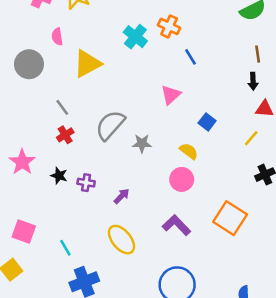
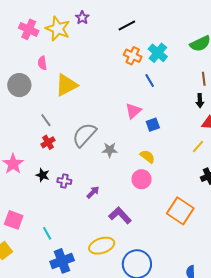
cyan cross: (135, 37) -> (158, 53), moved
blue square: (207, 122) -> (153, 125), moved, turned 32
purple L-shape: (177, 225) -> (120, 215), moved
yellow ellipse: (121, 240) -> (102, 246), moved, turned -70

